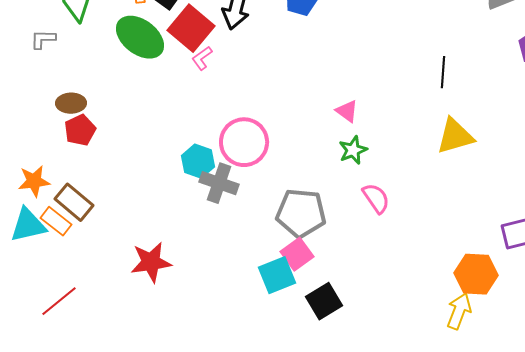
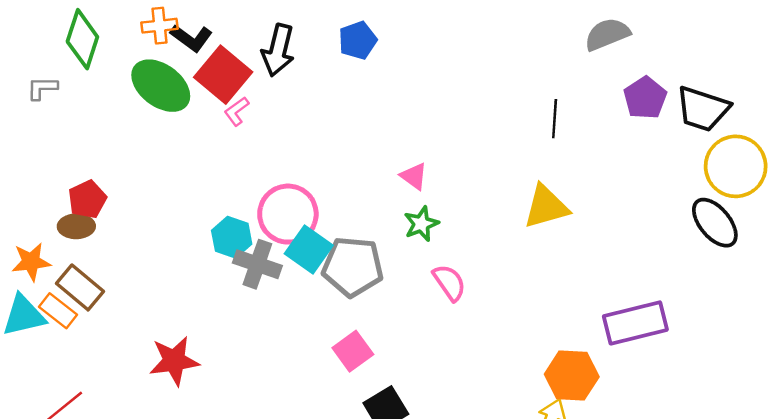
black line: (443, 72) -> (555, 119), moved
brown ellipse: (71, 103) -> (76, 226), moved
gray pentagon: (301, 213) -> (353, 267), moved
cyan square: (277, 275) -> (309, 250), moved, turned -33

